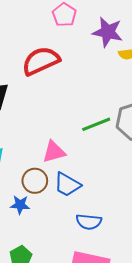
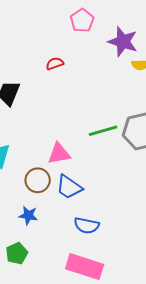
red semicircle: (41, 61) -> (55, 64), size x0.5
blue star: (20, 205) -> (28, 215), moved

